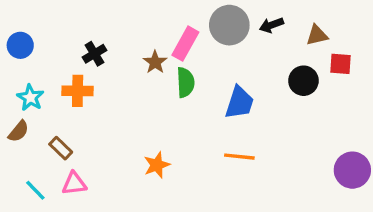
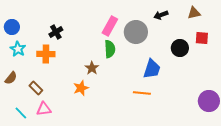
gray circle: (229, 25) -> (136, 32), moved
brown triangle: (317, 35) -> (194, 13), moved
brown star: (155, 62) -> (92, 68), moved
cyan star: (30, 98) -> (18, 49), moved
blue trapezoid: (239, 103) -> (152, 69), moved
orange star: (157, 165) -> (81, 88), moved

